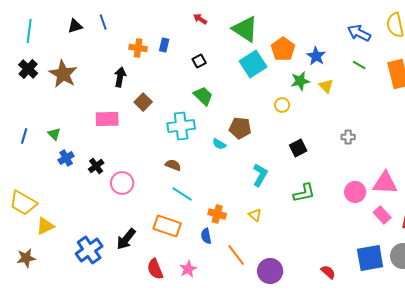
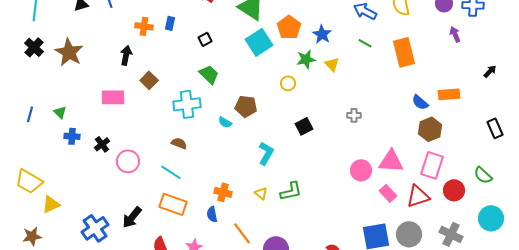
blue cross: (66, 158) -> (72, 136), turned 35
green L-shape: (304, 193) -> (291, 191), moved
cyan line: (182, 194) -> (171, 172), moved

